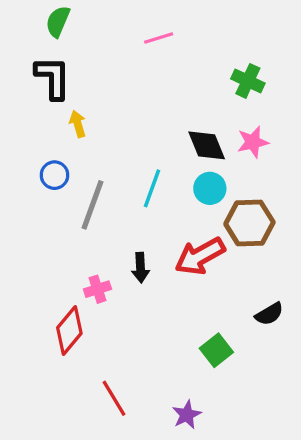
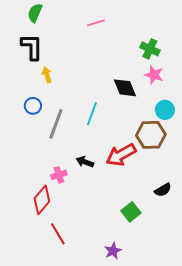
pink star: (253, 142) -> (154, 75), moved, turned 30
cyan circle: (210, 188) -> (165, 110), moved
black arrow: (140, 268) -> (85, 162), turned 114
red line: (114, 398) -> (58, 234), moved

